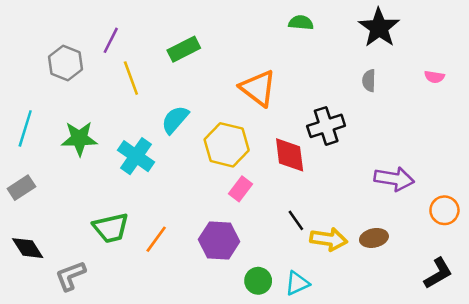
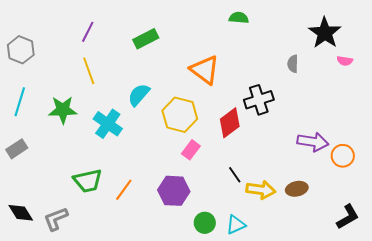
black star: (379, 28) -> (325, 33), moved
gray hexagon: (65, 63) -> (21, 50), moved
yellow line: (131, 78) -> (89, 71), moved
red diamond: (290, 155) -> (230, 123), turned 60
orange circle: (444, 210) -> (343, 156), moved
black diamond: (28, 248) -> (21, 213), moved

